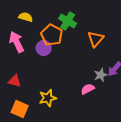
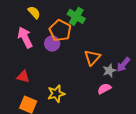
yellow semicircle: (26, 17) -> (34, 12), turned 32
orange triangle: (96, 39) -> (92, 58), moved
pink semicircle: (88, 89) -> (104, 89), moved

